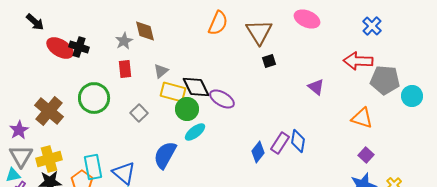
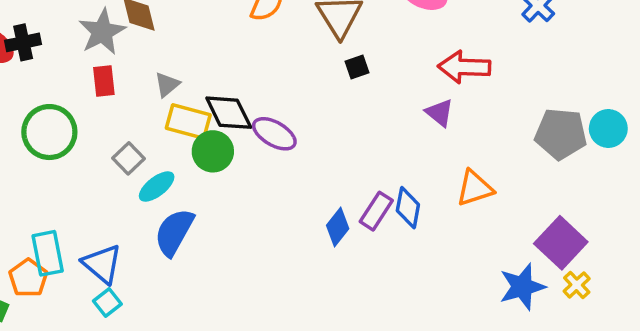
gray star: (124, 41) -> (102, 32), size x1.5
black cross: (79, 47) -> (23, 42), turned -30
red arrow: (358, 61) -> (464, 67), moved
gray pentagon: (385, 80) -> (561, 134), moved
orange triangle: (362, 118) -> (475, 188), moved, turned -35
cyan ellipse: (195, 132) -> (157, 187), moved
purple square: (366, 155) -> (561, 243), moved, size x1.8

